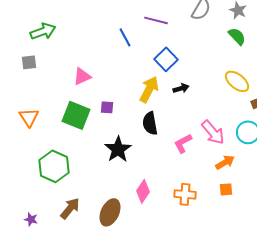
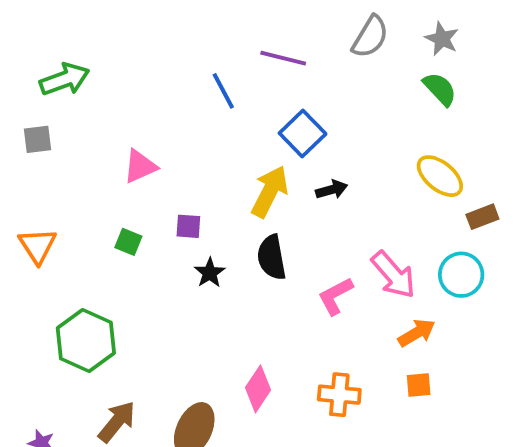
green square: (76, 115) -> (128, 242), size x0.5
black star: (118, 149) -> (210, 273), moved, size x0.6

